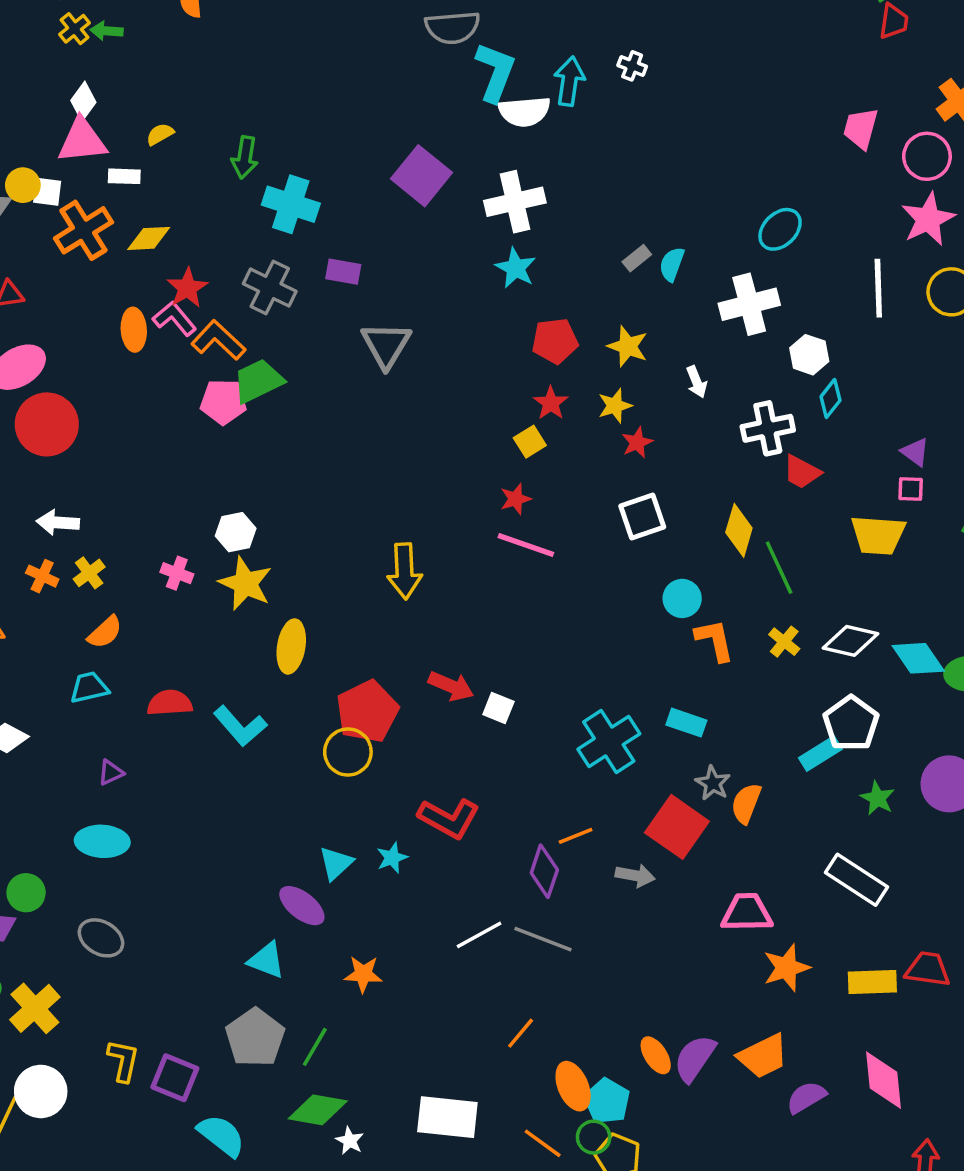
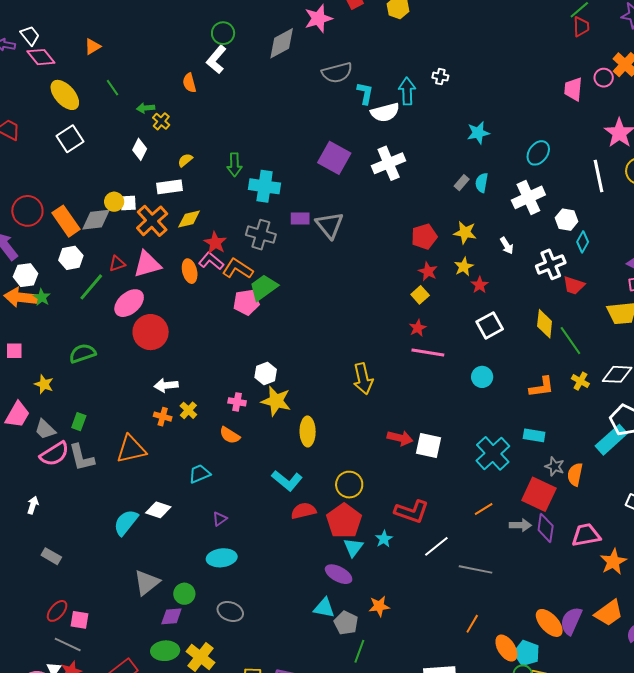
yellow cross: (75, 29) -> (161, 121), moved
cyan L-shape: (495, 72) -> (365, 93), size x0.7
pink triangle: (82, 141) -> (147, 264), moved
pink circle: (927, 156) -> (604, 78), moved, size x0.7
white rectangle: (124, 176) -> (169, 187), size x1.4
cyan star: (516, 268) -> (478, 133), moved, turned -30
gray triangle: (386, 345) -> (330, 225), moved
cyan circle: (682, 598) -> (482, 377), moved
orange semicircle: (105, 632) -> (230, 435), moved, turned 85
orange L-shape: (715, 640) -> (542, 387), turned 104
red semicircle: (170, 703) -> (303, 511), moved
white square: (498, 708) -> (428, 446), size x1.5
red pentagon: (367, 711) -> (344, 521), moved
cyan rectangle: (820, 754) -> (611, 440), size x1.4
purple diamond: (544, 871) -> (546, 528), moved
white line: (479, 935) -> (436, 546), moved
gray pentagon: (255, 1038) -> (346, 623), moved, size x0.7
orange ellipse: (656, 1055) -> (549, 623), size x1.4

